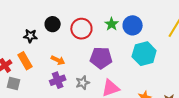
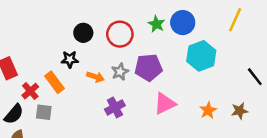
black star: (30, 36) -> (70, 59), moved
purple cross: (58, 80) -> (115, 107), moved
gray star: (83, 83) -> (120, 72), moved

